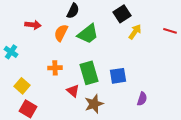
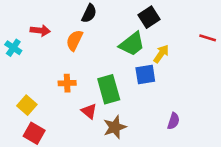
yellow arrow: (135, 32) -> (161, 54), moved
green trapezoid: (88, 34) -> (132, 44), moved
cyan cross: (11, 52) -> (13, 48), moved
blue square: (118, 76) -> (145, 75), moved

